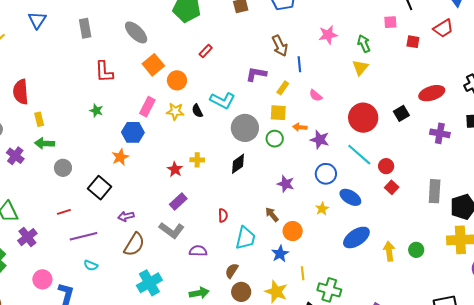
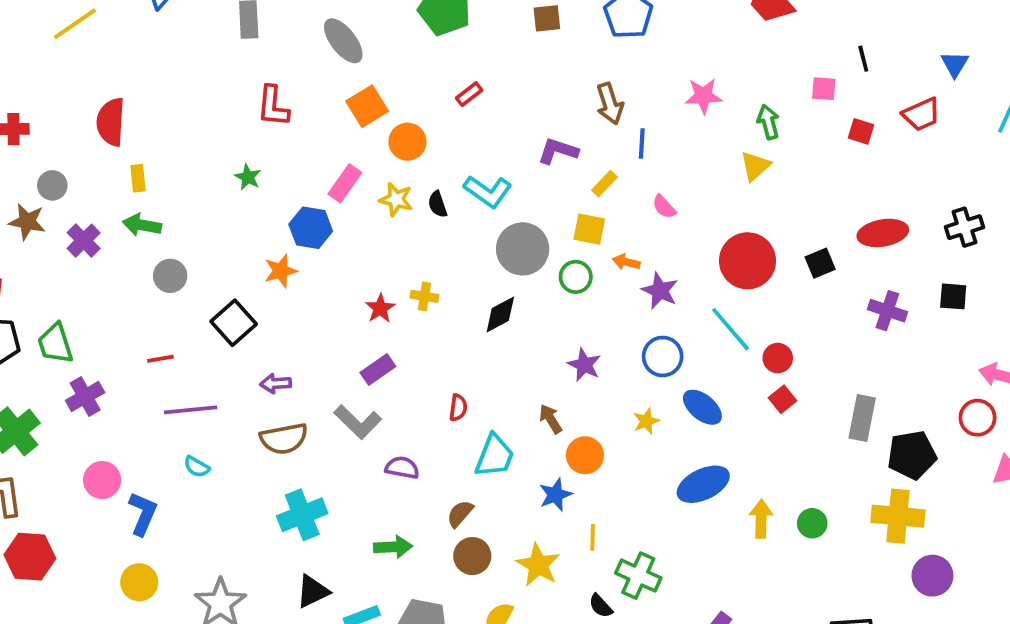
brown semicircle: (134, 244) -> (284, 439), turned 40

